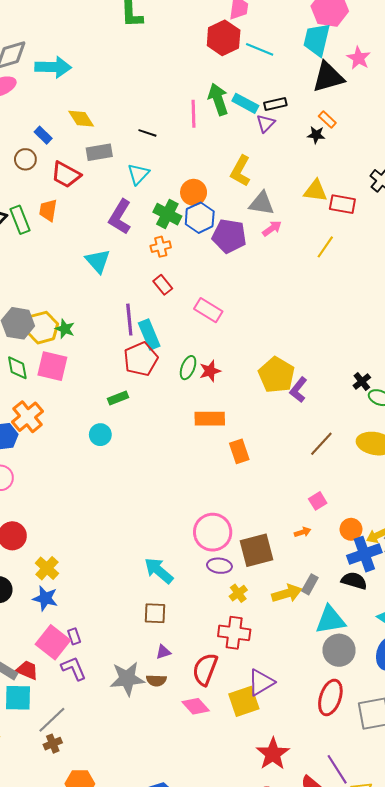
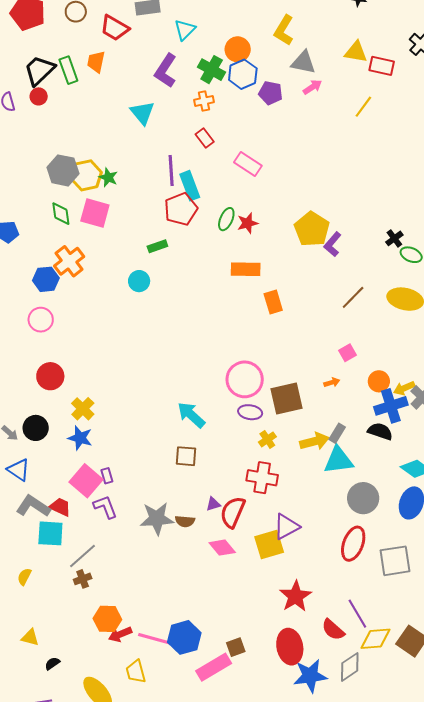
purple pentagon: (229, 236) -> (271, 93), size x0.7
cyan triangle: (330, 620) -> (338, 460), moved
purple triangle: (163, 652) -> (213, 504), moved

